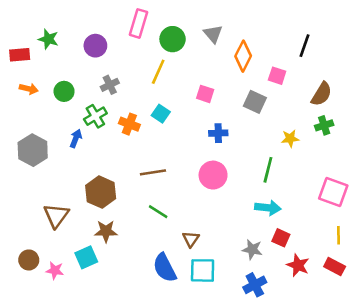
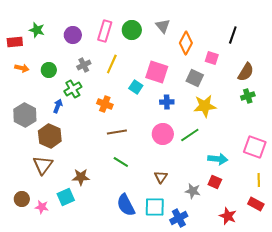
pink rectangle: (139, 23) -> (105, 31), moved
yellow line: (158, 72) -> (112, 64), moved
pink square: (205, 94) -> (157, 72), size x1.6
cyan square: (161, 114) -> (136, 87), moved
orange cross: (129, 124) -> (105, 104), moved
yellow star: (290, 138) -> (205, 106), moved, size x1.6
green line: (268, 170) -> (190, 135), moved, turned 42
brown hexagon: (101, 192) -> (50, 136), moved
cyan arrow: (268, 208) -> (218, 159), moved
brown triangle: (191, 239) -> (161, 177), moved
red star: (298, 265) -> (228, 216), moved
blue cross: (255, 285) -> (179, 218), moved

